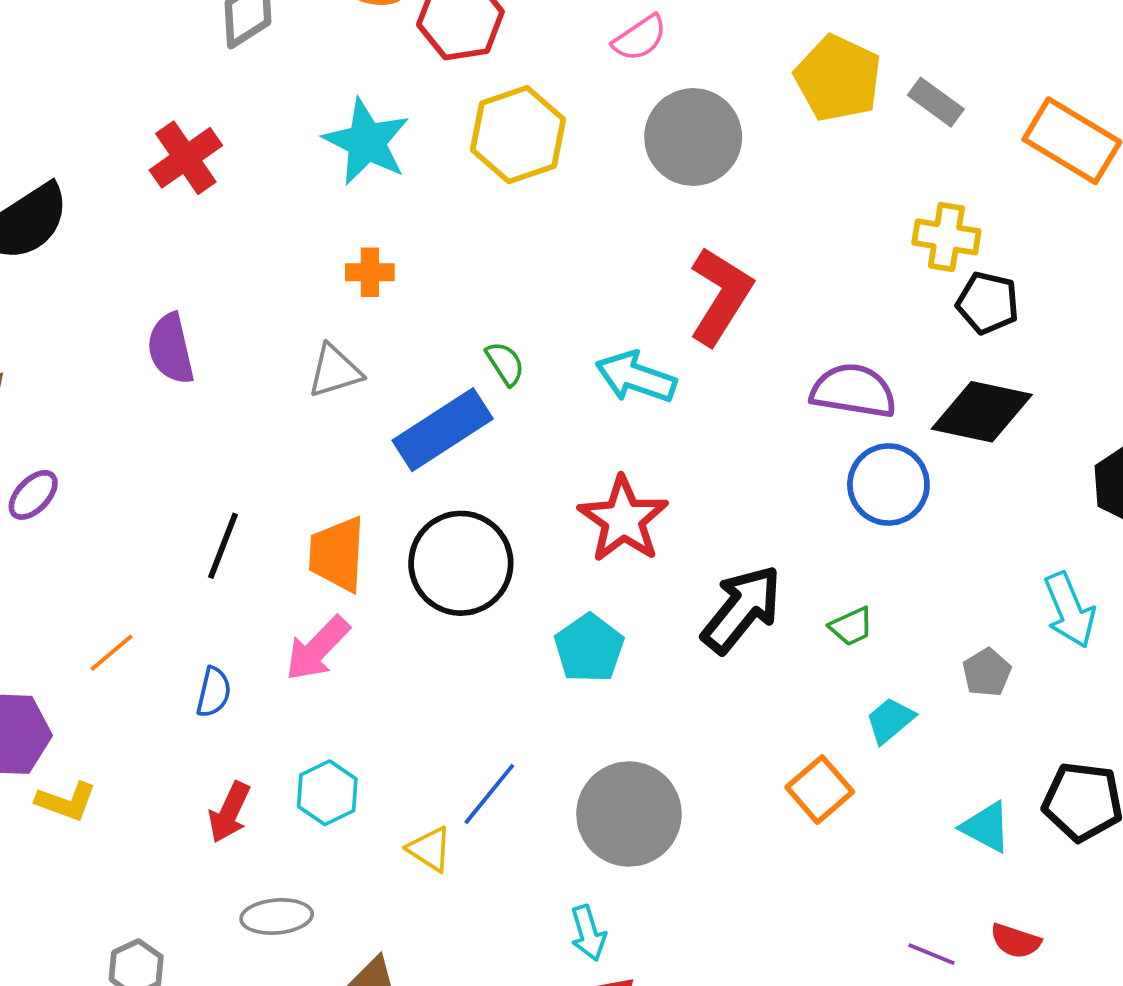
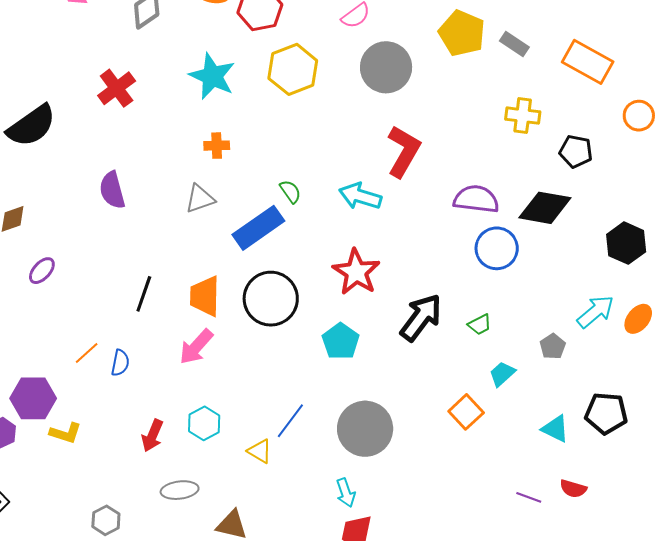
black pentagon: (988, 303) -> (576, 151), moved
cyan arrow: (1070, 610) -> (596, 312), turned -105
blue semicircle: (214, 692) -> (120, 363), moved

